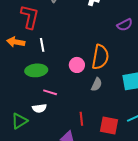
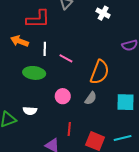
red L-shape: (30, 17) -> (38, 19), turned 65
pink circle: (77, 65) -> (63, 96), moved
pink line: (50, 92) -> (66, 58), moved

